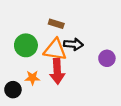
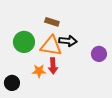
red arrow: (57, 71) -> (53, 66), size x0.7
orange star: (32, 78) -> (39, 71), moved

